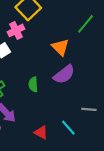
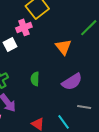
purple semicircle: (64, 74) -> (72, 82), moved

